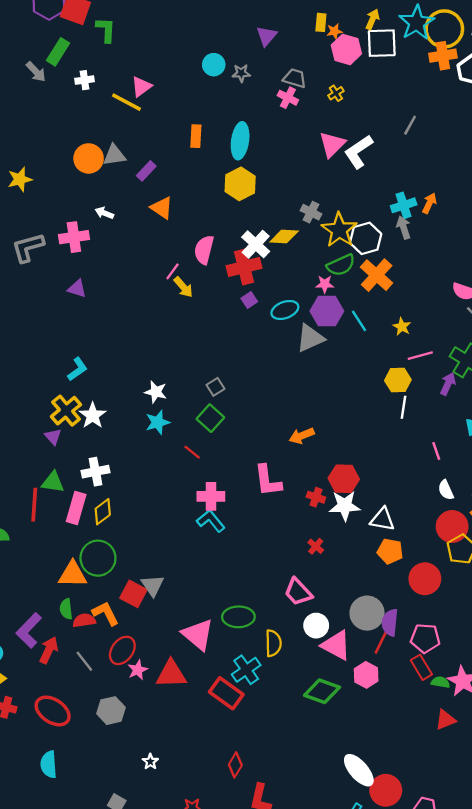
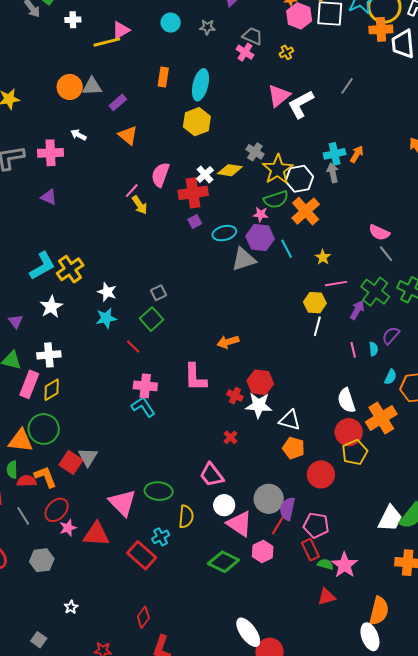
cyan circle: (214, 65) -> (171, 23), moved
yellow line: (127, 102) -> (107, 42), turned -48
white cross: (256, 244) -> (205, 174), size x0.7
cyan L-shape: (78, 369) -> (42, 266), size x1.4
yellow cross: (66, 411) -> (70, 269), moved
pink line: (436, 451) -> (353, 350), moved
white semicircle: (446, 490) -> (346, 400), size x1.4
cyan cross: (246, 670) -> (161, 537), size x0.7

